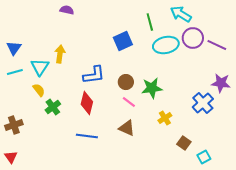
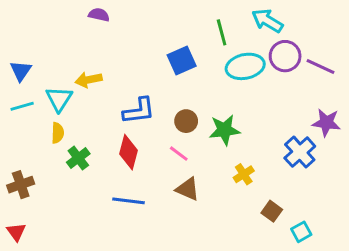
yellow arrow: (60, 54) -> (89, 80), turned -108
yellow semicircle: (39, 90) -> (58, 133), turned 40
pink line: (129, 102) -> (179, 154), moved

